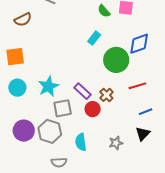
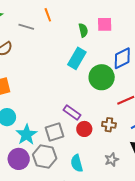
green semicircle: (104, 11) -> (83, 30), turned -144
cyan rectangle: (94, 38) -> (77, 58), size x1.5
cyan star: (48, 86) -> (27, 135), moved
brown cross: (106, 95) -> (109, 125), moved, turned -32

